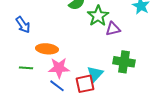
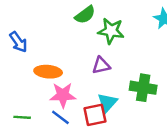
green star: (98, 16) -> (111, 31), turned -30
purple triangle: (113, 29) -> (101, 65), moved
green line: (26, 68) -> (22, 117), moved

